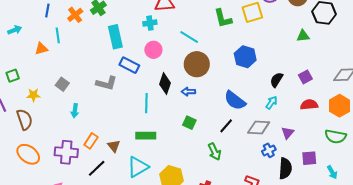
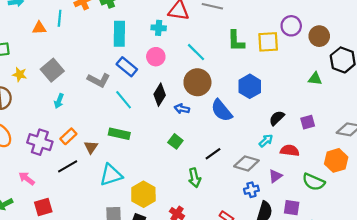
gray square: (62, 84) -> (52, 70), size x1.5
blue semicircle: (235, 100) -> (222, 110), moved
cyan line: (146, 103) -> (124, 100), moved, turned -54
red semicircle: (309, 105) -> (290, 150), moved
green rectangle: (146, 136) -> (119, 134), moved
green semicircle: (336, 136) -> (314, 182), moved

